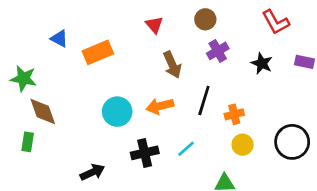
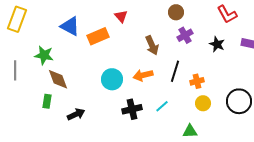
red triangle: (154, 25) -> (121, 16), moved
blue triangle: (59, 39) -> (70, 26), size x1.5
black arrow: (92, 172) -> (76, 114), moved

